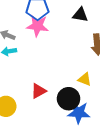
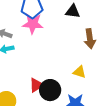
black circle: (69, 99) -> (50, 90), moved

